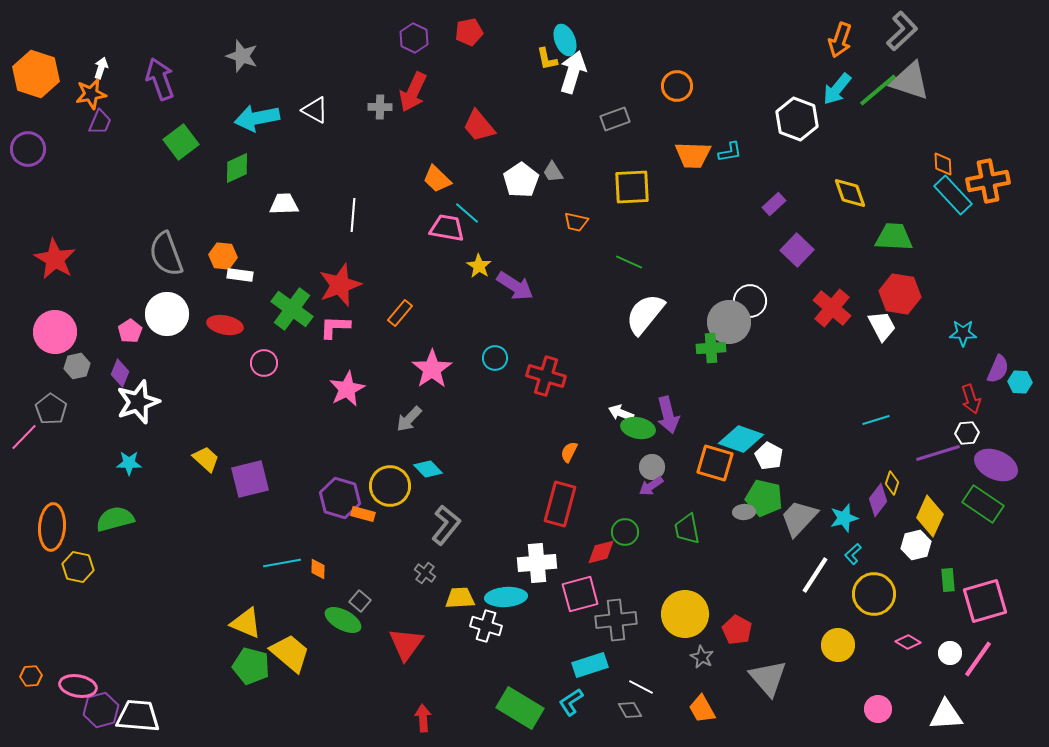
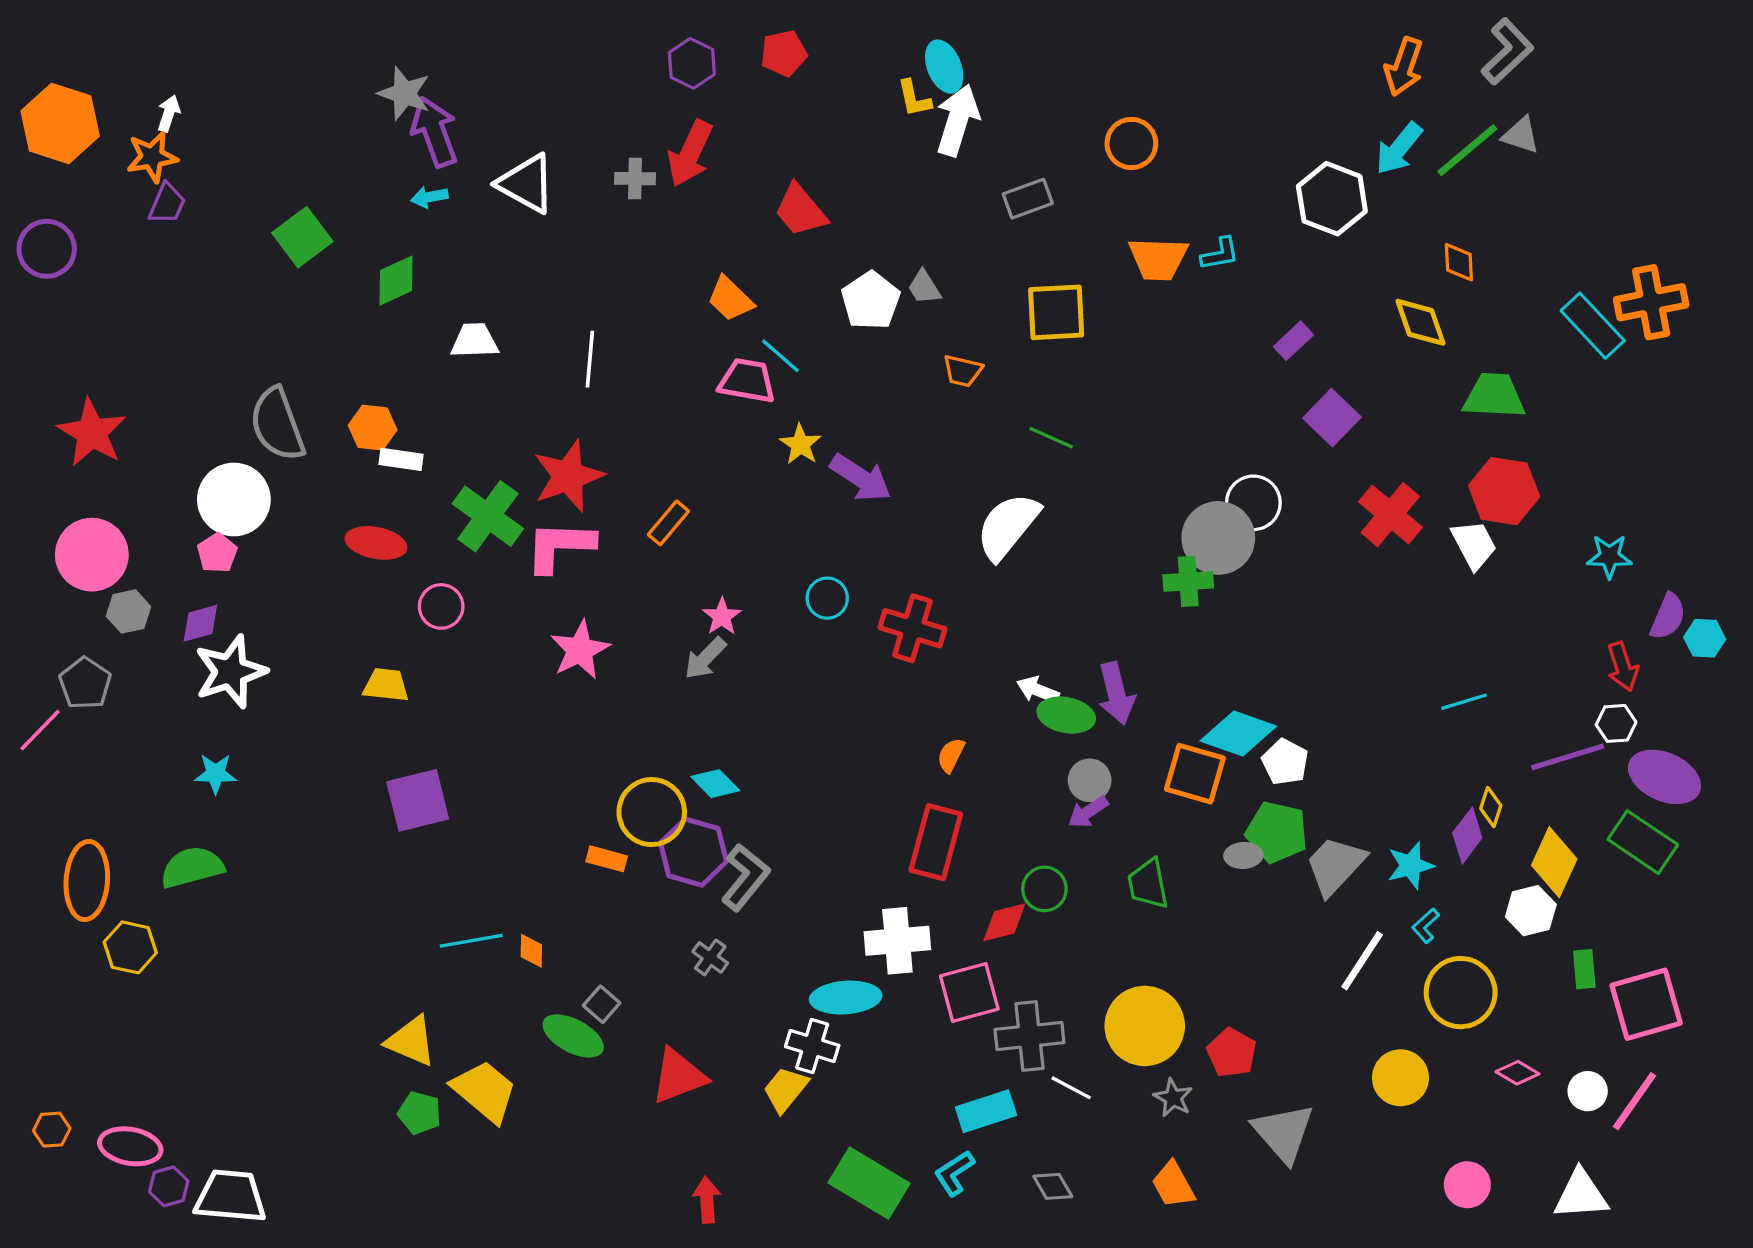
purple arrow: (160, 79) -> (434, 132), moved
gray triangle: (910, 81) -> (1521, 135), size x0.6
white triangle: (315, 110) -> (526, 184), size x1.4
cyan arrow: (257, 118) -> (429, 197), size x0.5
orange diamond: (943, 164) -> (1459, 262), moved
white circle: (167, 314) -> (234, 499), moved
white semicircle: (645, 314) -> (1008, 526), moved
pink L-shape: (335, 327) -> (560, 546), size x1.4
pink star: (432, 369) -> (722, 616), size x0.6
purple diamond: (120, 373) -> (200, 623), turned 52
gray arrow: (409, 419) -> (705, 658), moved
yellow trapezoid: (206, 459) -> (386, 685), moved, turned -36
purple hexagon: (340, 498) -> (693, 852), moved
yellow trapezoid: (460, 598) -> (785, 1089), moved, turned -48
red triangle: (406, 644) -> (678, 1076), turned 33
green pentagon: (251, 666) -> (419, 1113), size x0.7
white line: (641, 687) -> (1071, 1088), moved
purple hexagon: (101, 710) -> (169, 1186), size x0.7

